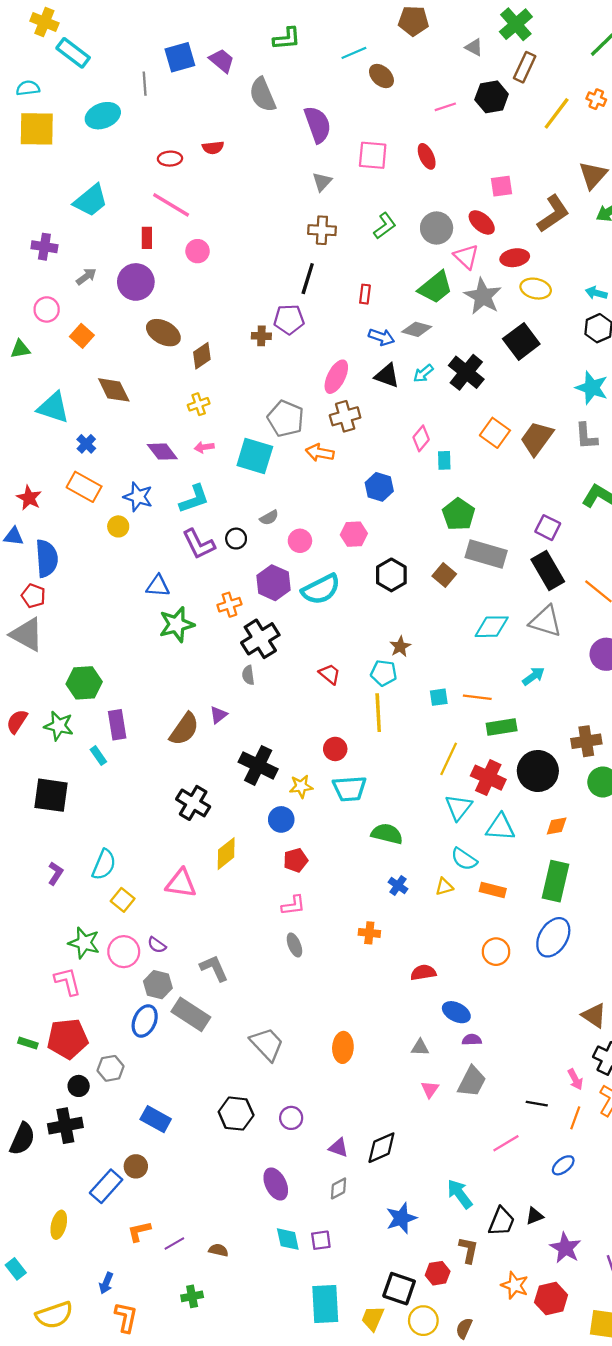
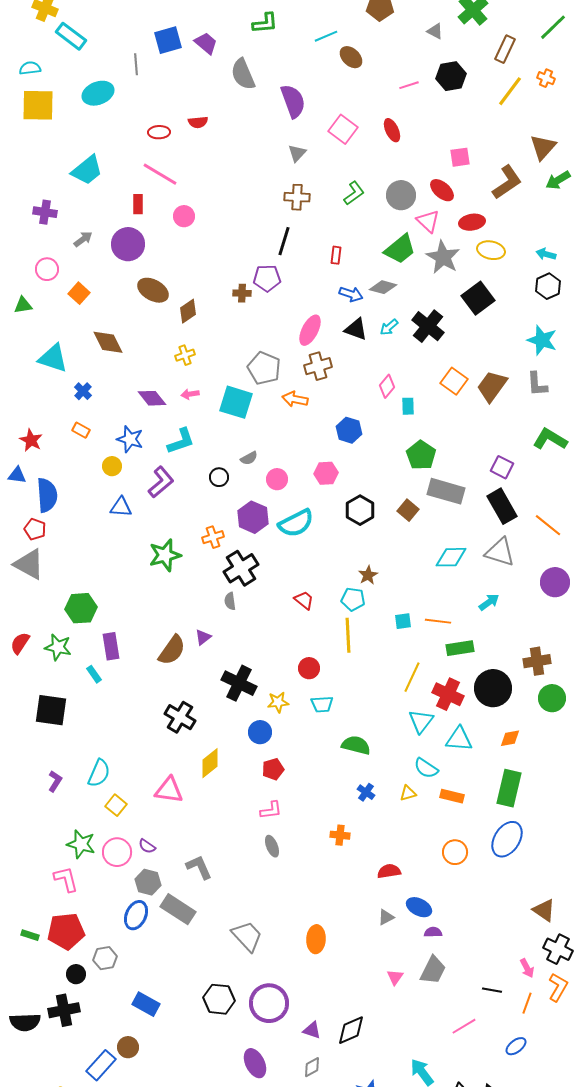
brown rectangle: (525, 67) -> (505, 49), moved
pink square: (373, 155) -> (343, 129), turned 32
orange rectangle: (84, 487) -> (81, 430), size x0.6
purple L-shape: (199, 544) -> (161, 482), moved, turned -104
blue triangle: (158, 586) -> (121, 507), moved
cyan trapezoid: (350, 789) -> (322, 704), size x0.7
gray triangle: (420, 1047) -> (386, 917), moved, turned -30
purple circle: (291, 1118) -> (269, 1003), size x1.8
black semicircle: (22, 1139) -> (25, 1022), turned 64

